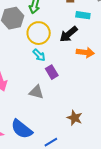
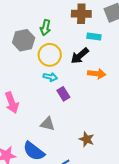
cyan arrow: (39, 55) -> (50, 77), turned -32
gray triangle: (36, 92) -> (48, 124), moved

